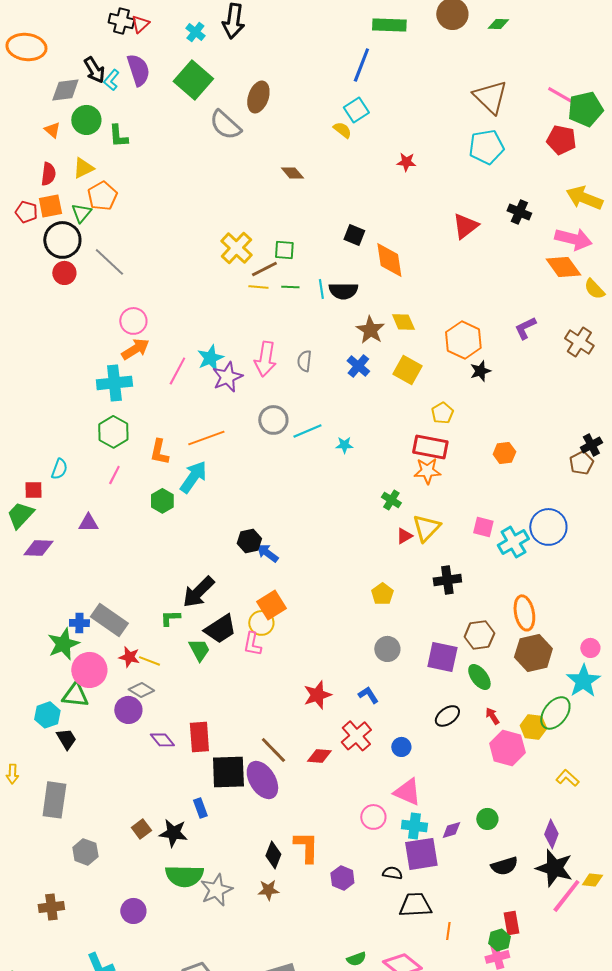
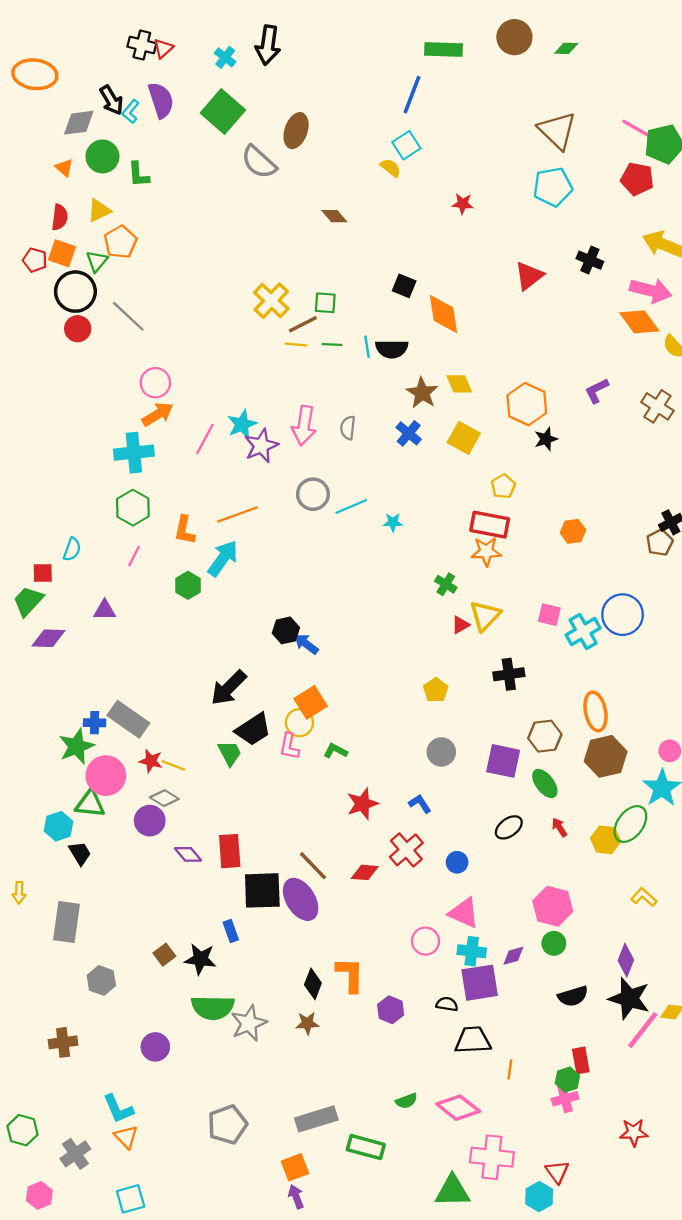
orange square: (50, 206) -> (62, 253), turned 30
green L-shape: (170, 618) -> (335, 751), moved, turned 30
pink hexagon: (507, 748) -> (553, 906), moved

